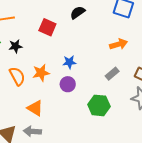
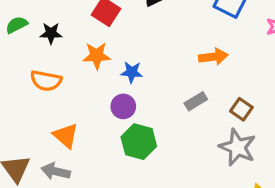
orange star: (41, 73) -> (97, 56), moved
orange semicircle: (17, 76) -> (46, 81), turned 120
green hexagon: (99, 105) -> (139, 142), moved

